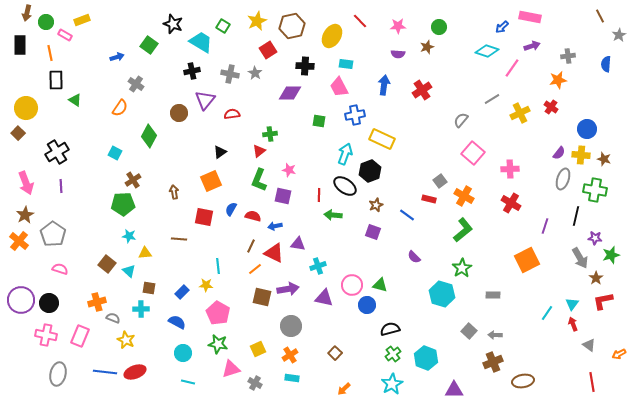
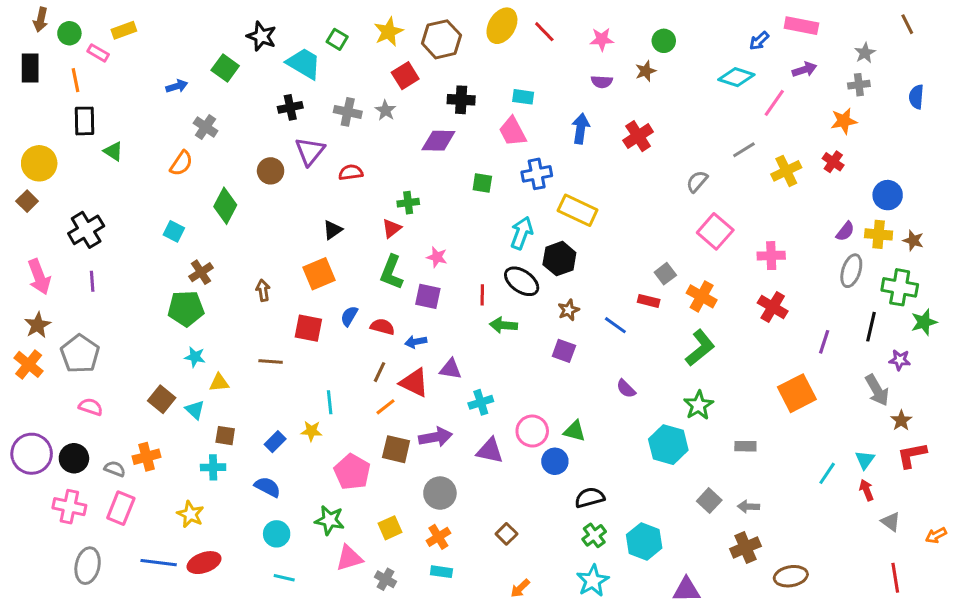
gray star: (619, 35) -> (865, 53), moved
yellow ellipse: (332, 36) -> (502, 26), moved
green star: (611, 255) -> (924, 322), moved
pink pentagon: (218, 313) -> (352, 472), moved
gray semicircle: (113, 318) -> (115, 469), moved

